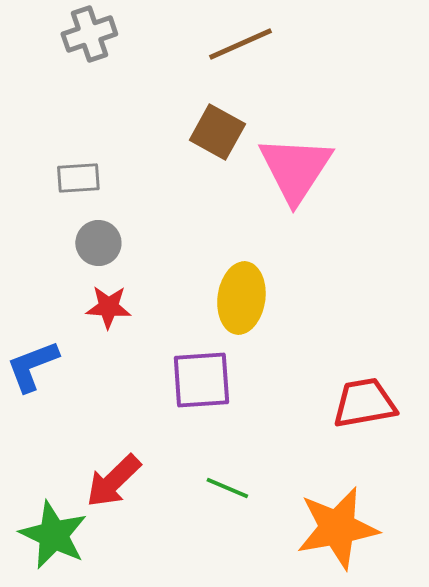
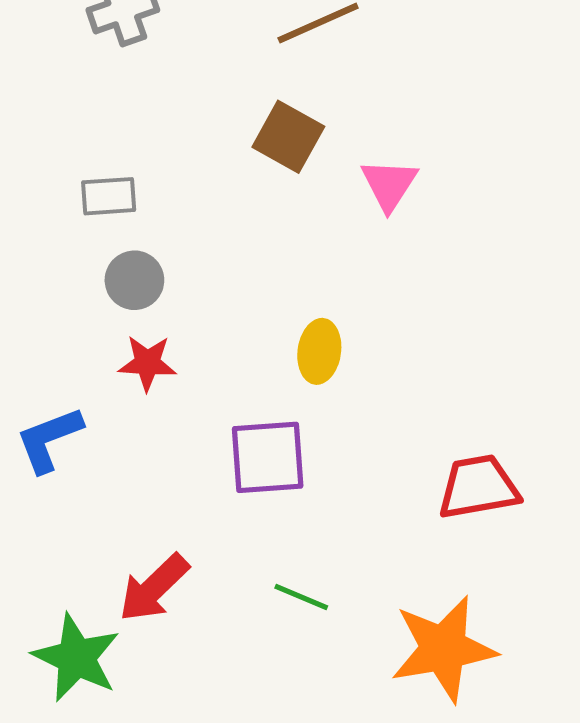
pink triangle: (295, 169) -> (389, 185), size x0.6
yellow ellipse: (241, 298) -> (319, 351), size x0.7

